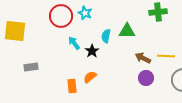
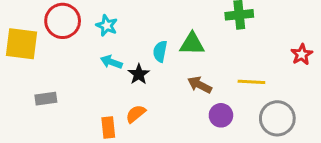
cyan star: (85, 13) -> (107, 25), moved
red circle: (61, 16) -> (63, 21), moved
cyan arrow: (74, 43) -> (111, 62), turned -32
brown arrow: (143, 58) -> (200, 85), moved

